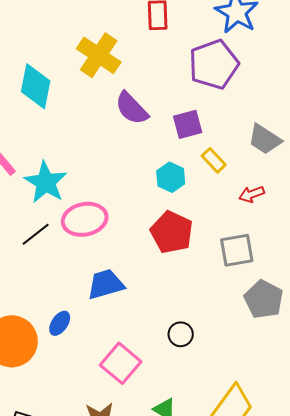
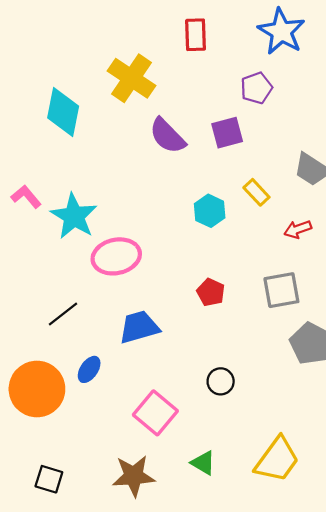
purple pentagon: (214, 64) -> (256, 88), size x0.6
purple square: (188, 124) -> (227, 133), moved
red pentagon: (172, 232) -> (211, 292), moved, size x0.6
black line: (36, 234) -> (63, 314), moved

